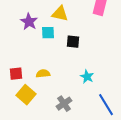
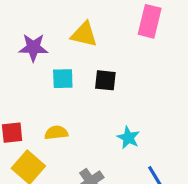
purple star: (29, 22) -> (33, 47), turned -30
cyan square: (48, 33) -> (63, 79), moved

